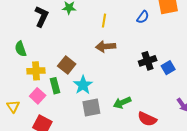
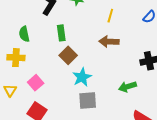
yellow cross: (36, 71) -> (16, 58), moved
green rectangle: (55, 86) -> (61, 33), moved
green arrow: (122, 103) -> (128, 87), moved

